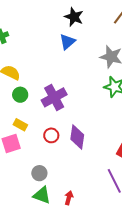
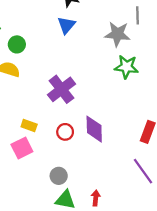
green circle: (20, 95) -> (17, 44), moved

